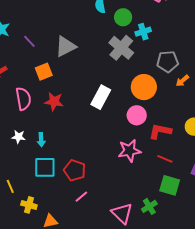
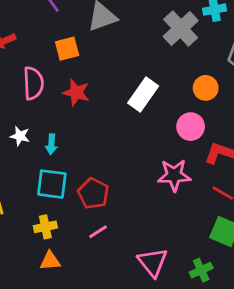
orange circle: (144, 87) -> (206, 88), size x0.7
yellow cross: (29, 205) -> (45, 227), moved, turned -35
green cross: (149, 206) -> (201, 270), moved

